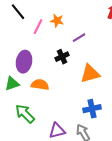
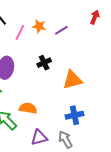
purple line: (79, 38) -> (61, 30), moved
orange semicircle: (40, 85) -> (28, 108), moved

